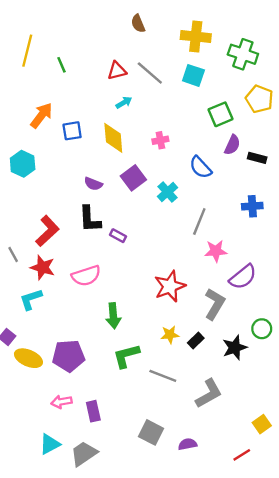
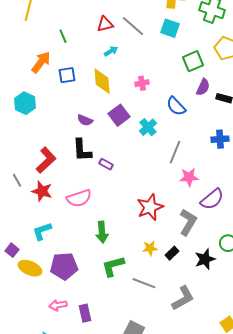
green line: (61, 65) -> (63, 36), moved
cyan L-shape: (31, 299) -> (42, 231), moved

